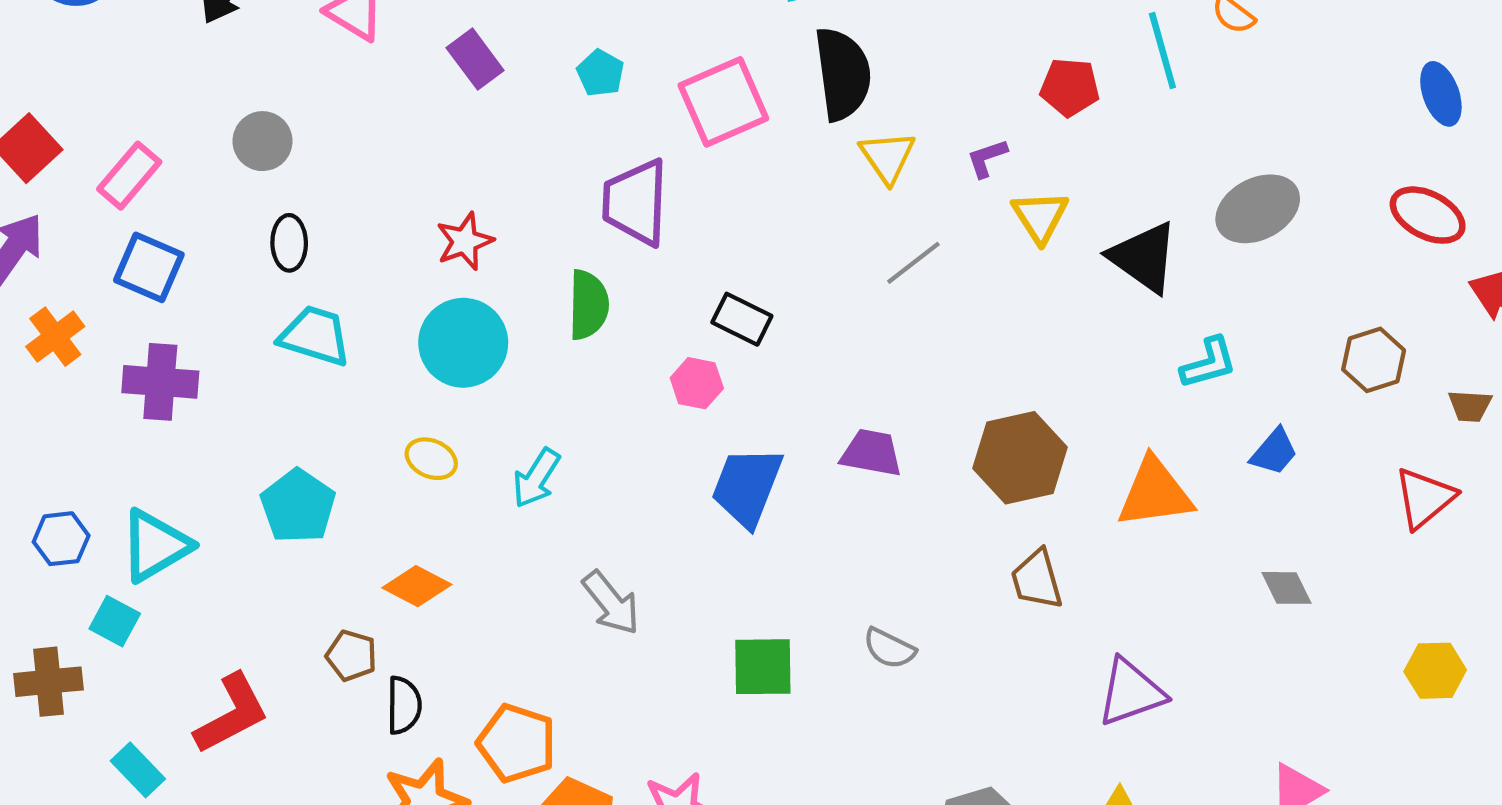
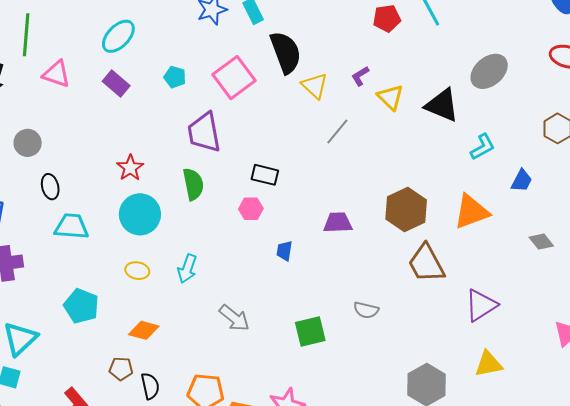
red pentagon: (1070, 87) -> (387, 18), moved
blue trapezoid: (747, 487) -> (284, 251), size x0.5
brown trapezoid: (1037, 580) -> (426, 263), size x1.4

